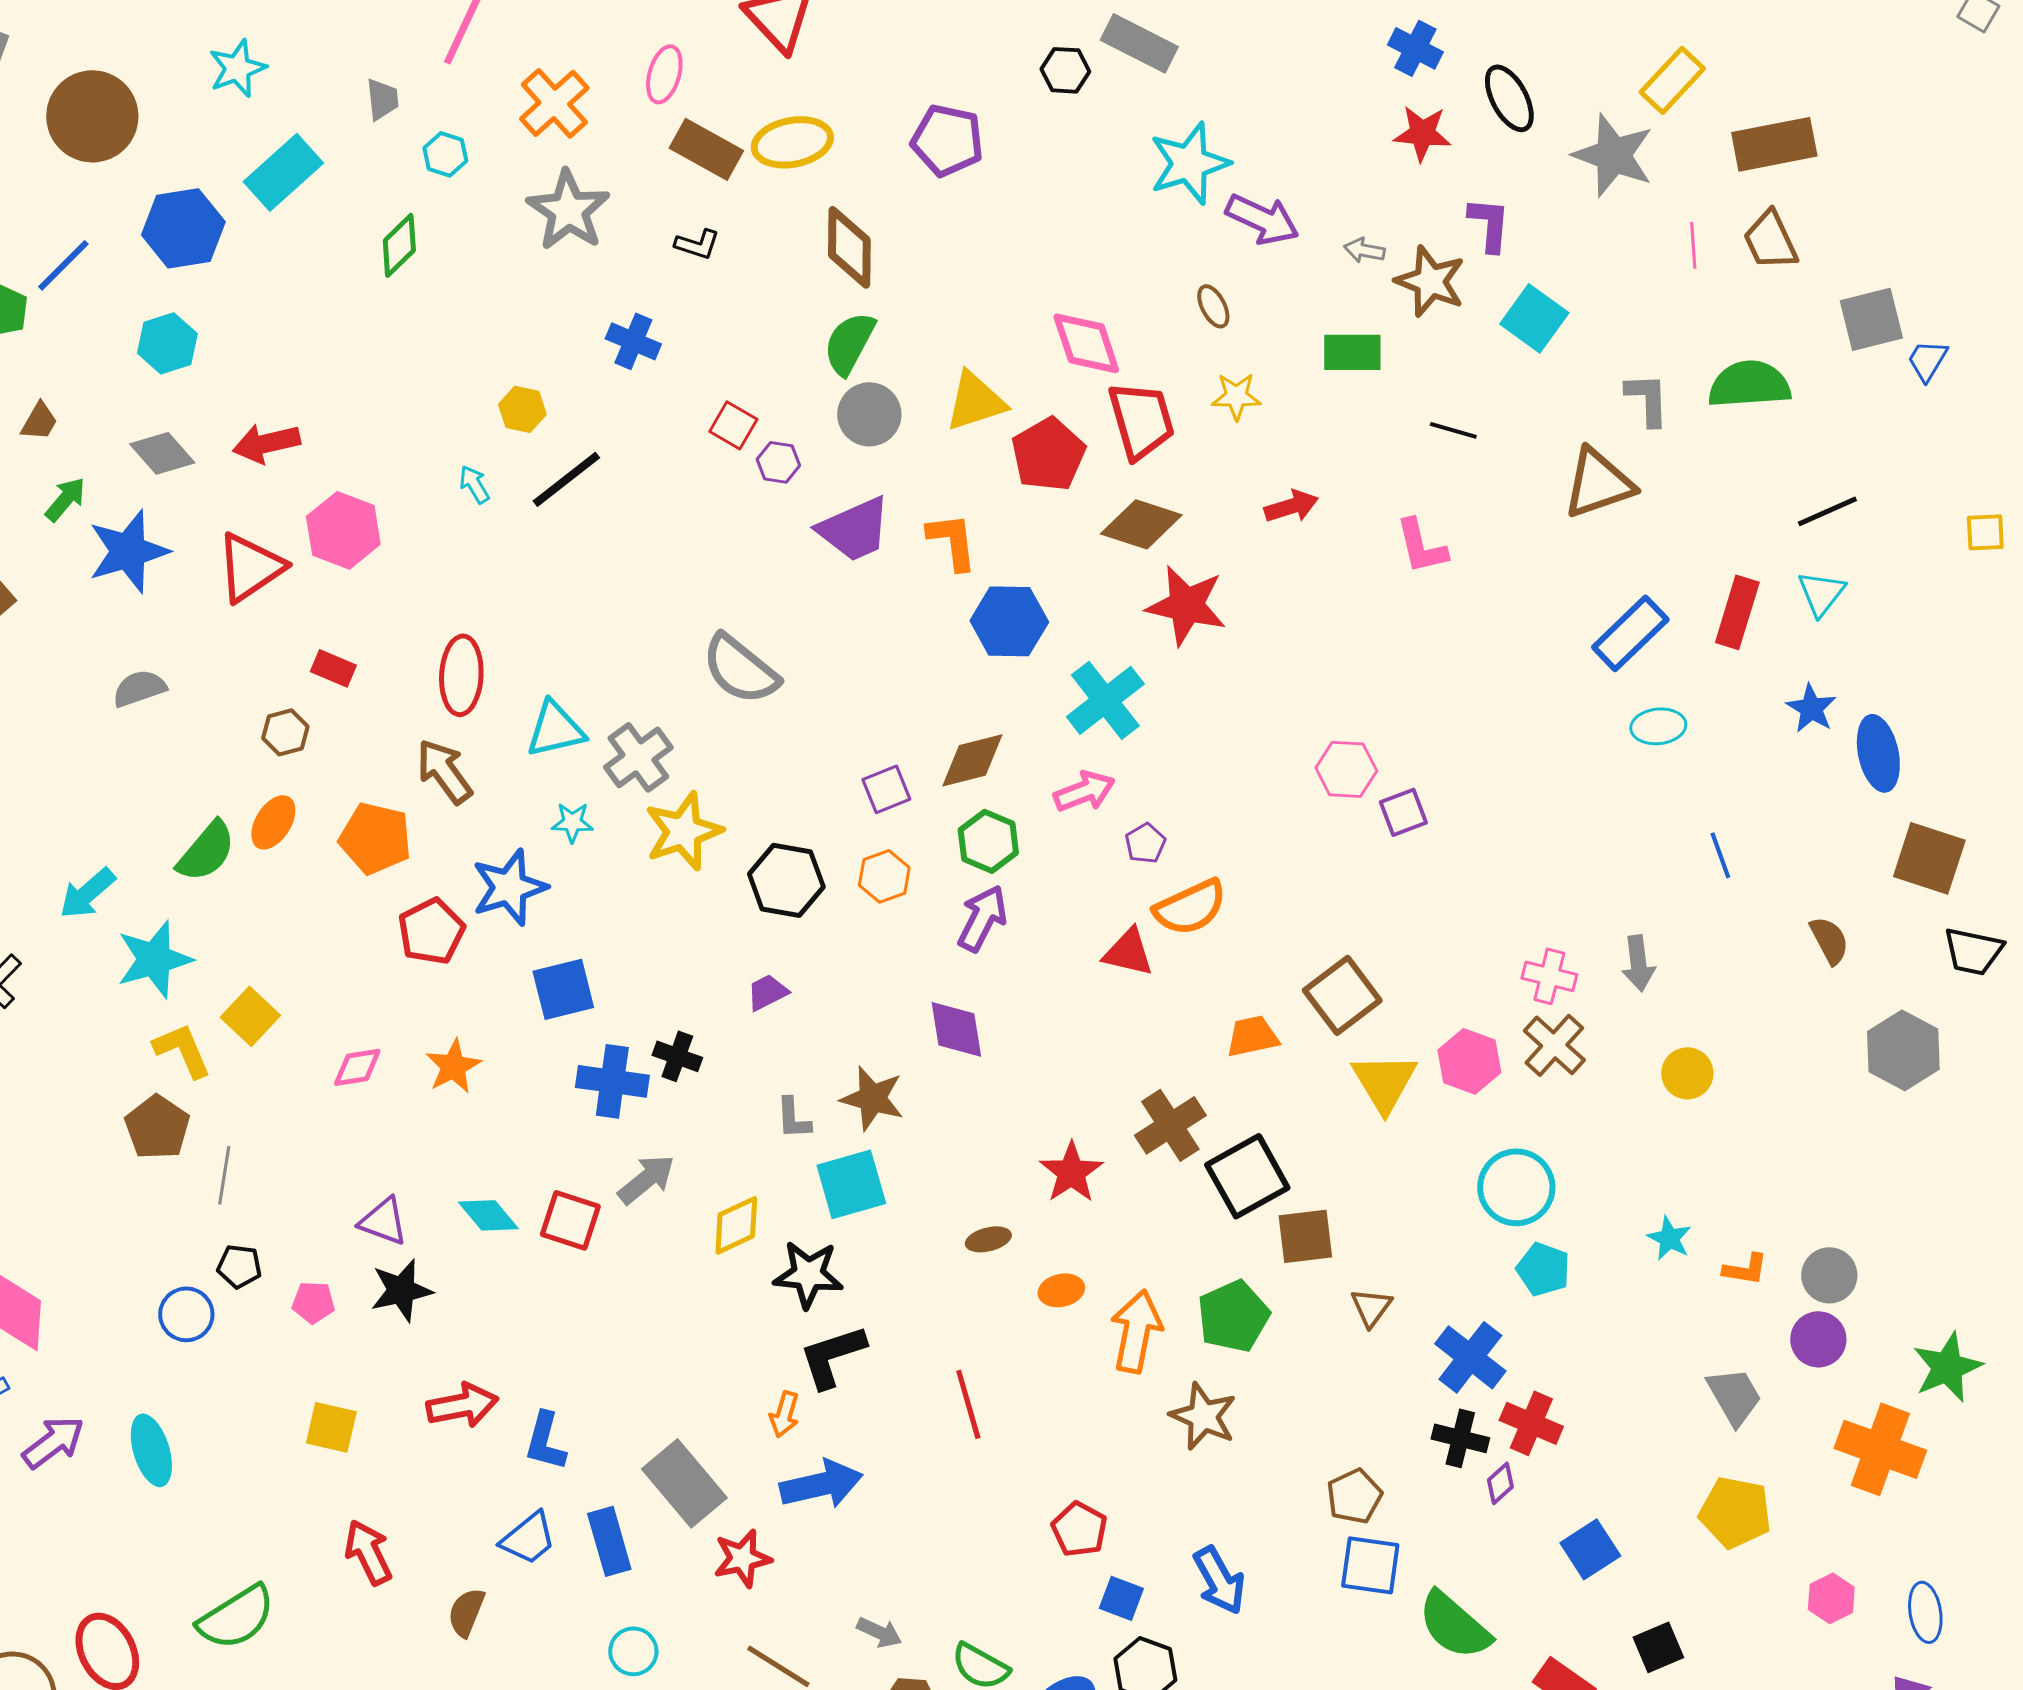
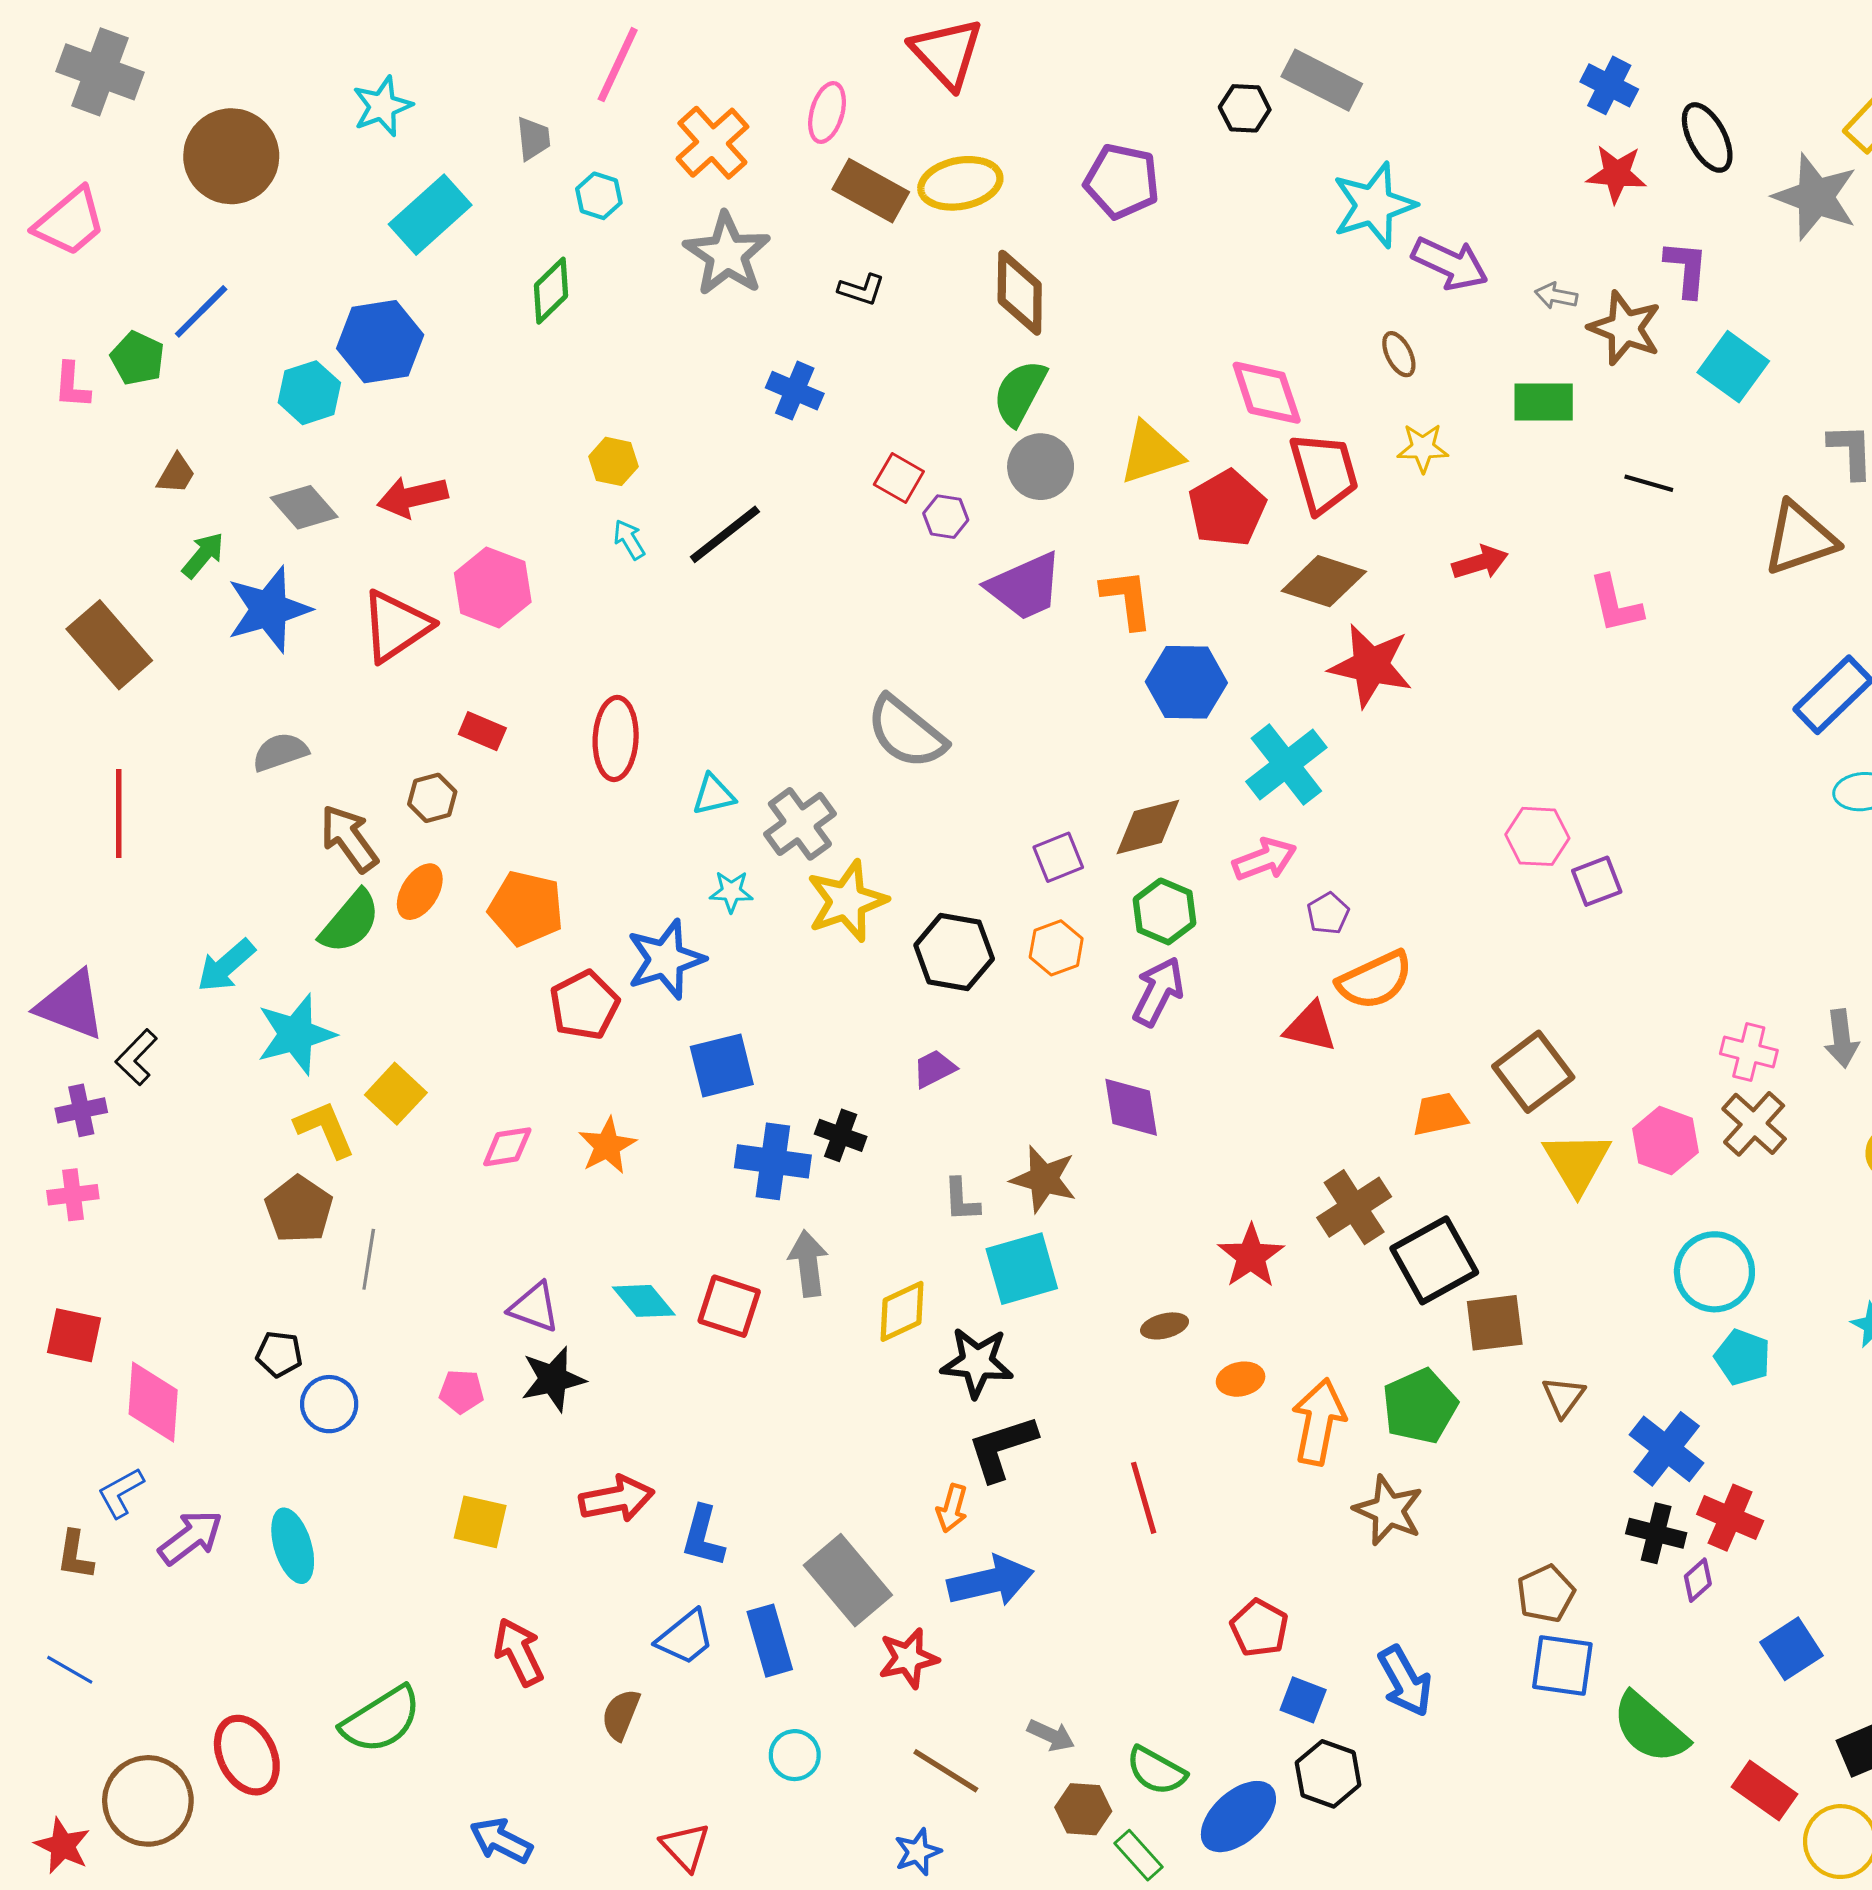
blue hexagon: (183, 228) -> (380, 342), moved
yellow hexagon: (522, 409) -> (613, 461), moved
cyan triangle: (555, 729) -> (713, 795), size x0.7
brown arrow: (444, 771) -> (349, 838), moved
gray arrow: (646, 1179) -> (808, 1263), turned -58
black pentagon: (239, 1266) -> (279, 1354), moved

